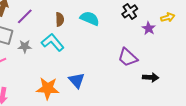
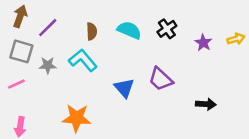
black cross: (130, 11) -> (167, 29), moved
yellow arrow: (168, 17) -> (236, 39), moved
purple trapezoid: (128, 57) -> (161, 79), moved
blue triangle: (77, 80) -> (124, 88), moved

